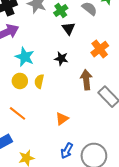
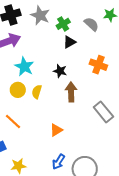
black triangle: (69, 28) -> (69, 42), turned 32
orange cross: (100, 49) -> (98, 65), turned -36
brown arrow: (86, 80) -> (71, 92), moved

